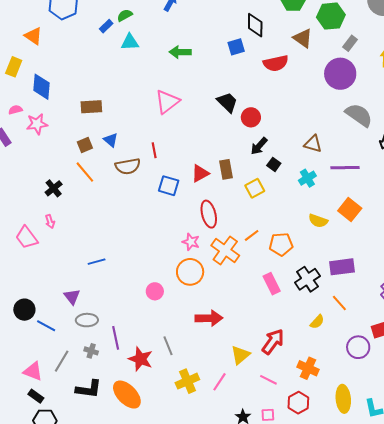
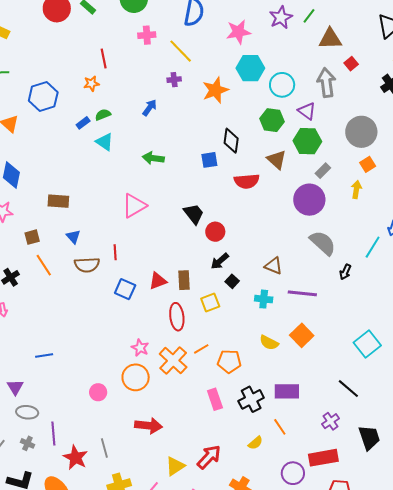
cyan triangle: (130, 42) -> (105, 142), turned 30
brown square: (85, 145) -> (32, 237), moved
cyan cross: (307, 178) -> (264, 299), turned 30
red ellipse: (209, 214) -> (177, 317), moved

